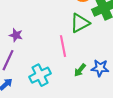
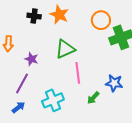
green triangle: (80, 23) -> (65, 49), moved
blue star: (100, 68) -> (114, 83), moved

